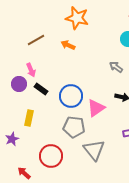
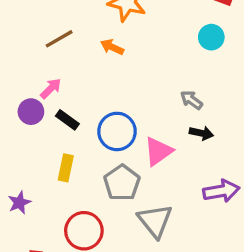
gray arrow: (116, 67) -> (191, 100), moved
pink arrow: (31, 70) -> (51, 88), turned -112
yellow rectangle: (29, 118) -> (66, 168), moved
gray pentagon: (74, 127) -> (122, 183), turned 30

